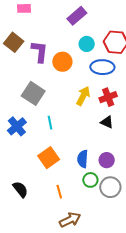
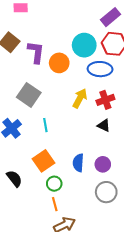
purple rectangle: (77, 16) -> (111, 17), moved
cyan circle: (87, 44) -> (84, 45), size x1.5
green circle: (90, 180) -> (54, 184), moved
black semicircle: (20, 189) -> (14, 179), moved
orange line: (59, 192) -> (55, 204), moved

